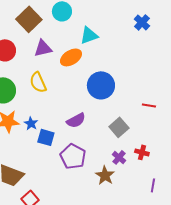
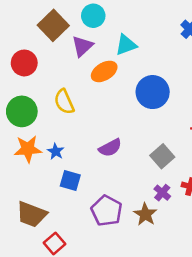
purple triangle: (43, 48) -> (82, 46), moved, turned -30
blue circle: (101, 85) -> (153, 92), moved
blue square: (46, 137) -> (70, 180), moved
purple pentagon: (73, 156) -> (107, 211), moved

